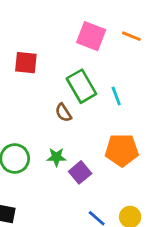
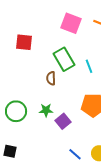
brown semicircle: (63, 113) -> (51, 78), turned 32

